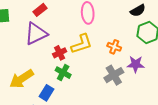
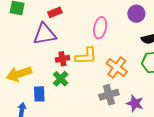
orange cross: (114, 47) -> (117, 67), size x1.5
purple star: (136, 64) -> (135, 103), moved
blue rectangle: (47, 93) -> (39, 94), turned -49

